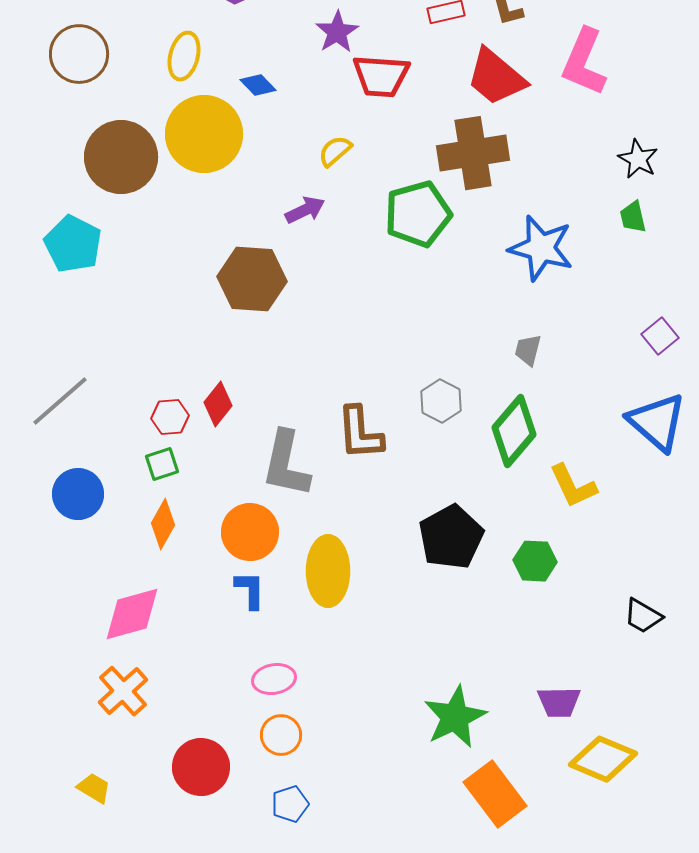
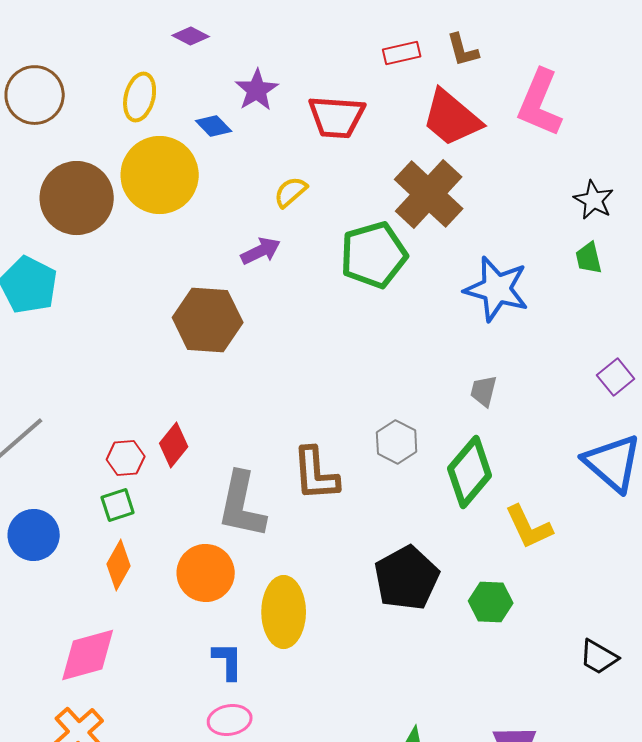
purple star: (337, 32) -> (257, 90), moved
brown cross: (473, 153) -> (429, 194), turned -38
blue L-shape: (250, 590) -> (228, 661), moved

